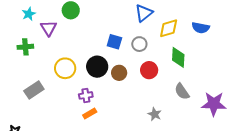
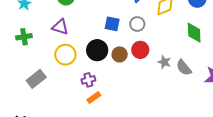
purple triangle: (49, 28) -> (60, 27), moved, turned -36
green diamond: (178, 57) -> (194, 33), moved
red circle: (149, 70) -> (140, 50), moved
gray star: (155, 114) -> (164, 62), moved

